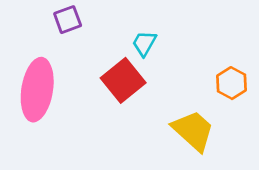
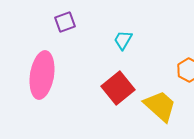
red square: (123, 80) -> (118, 88), moved

